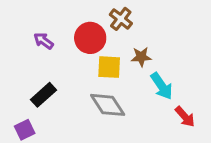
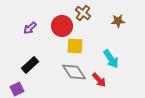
purple arrow: (44, 41) -> (30, 28), turned -80
brown star: (141, 57) -> (118, 21), moved
red arrow: (185, 117) -> (99, 80), moved

